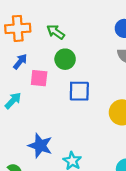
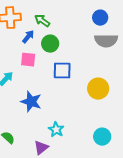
blue arrow: (20, 62) -> (28, 37), moved
blue star: (40, 146) -> (31, 102), moved

